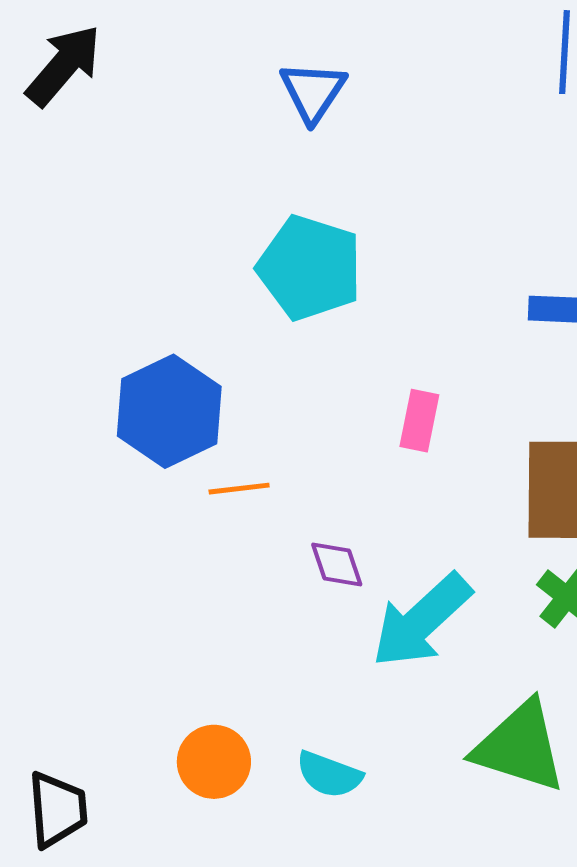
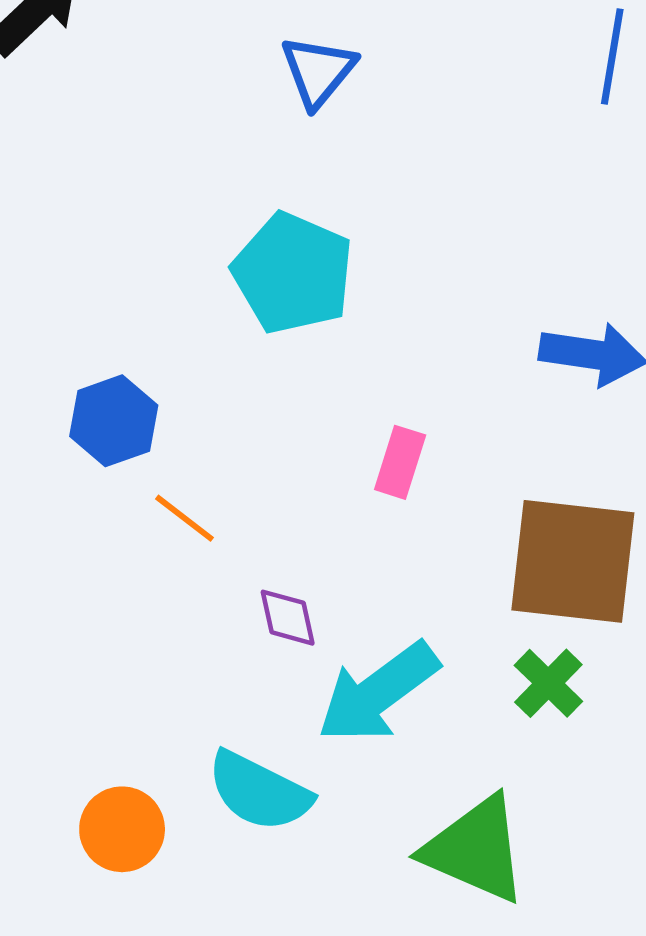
blue hexagon: (169, 411) -> (114, 421), size x0.7
orange line: (239, 489) -> (184, 518), turned 38
cyan semicircle: (329, 775) -> (259, 791), moved, size x1.4

